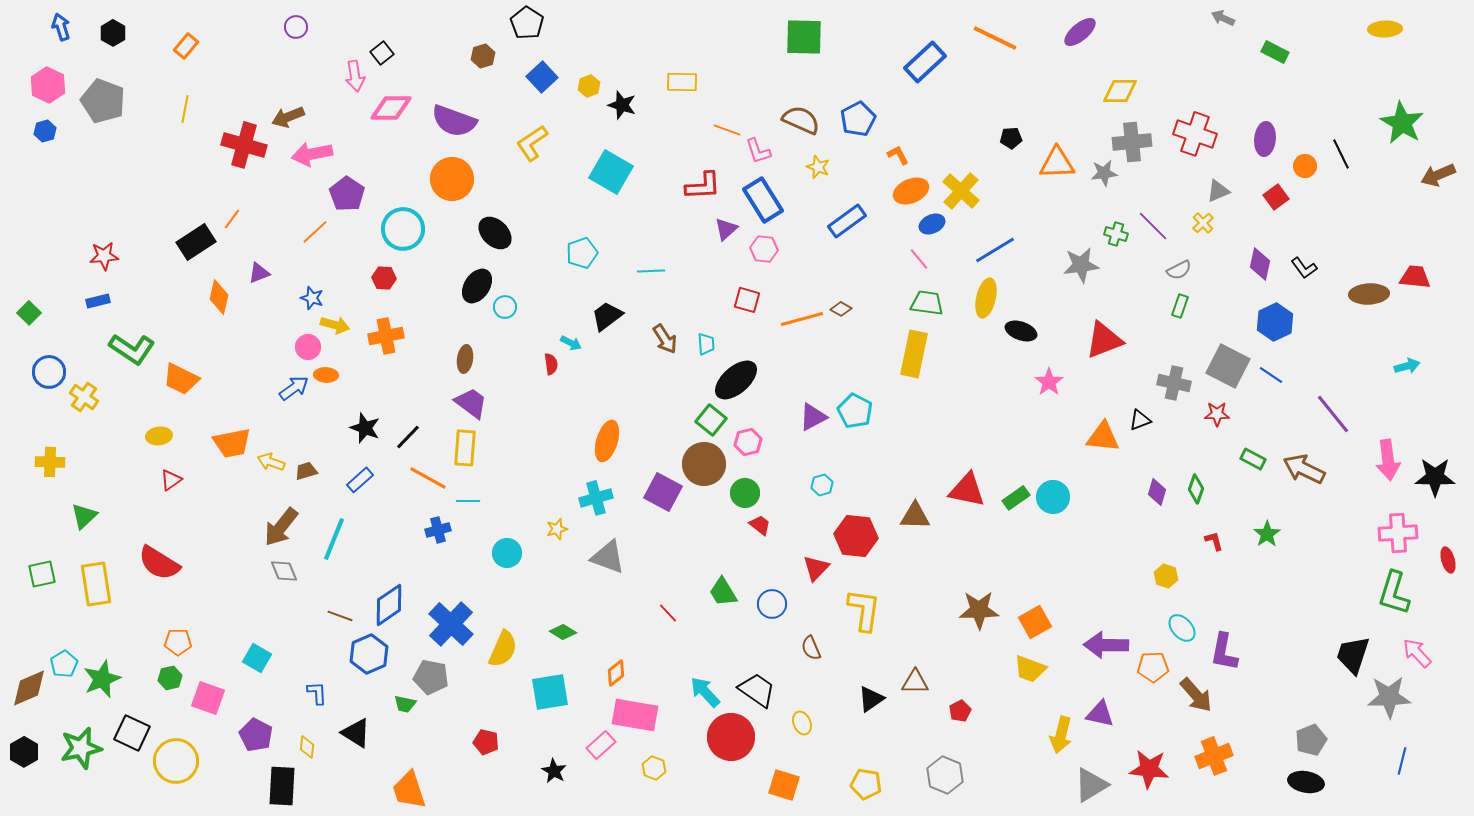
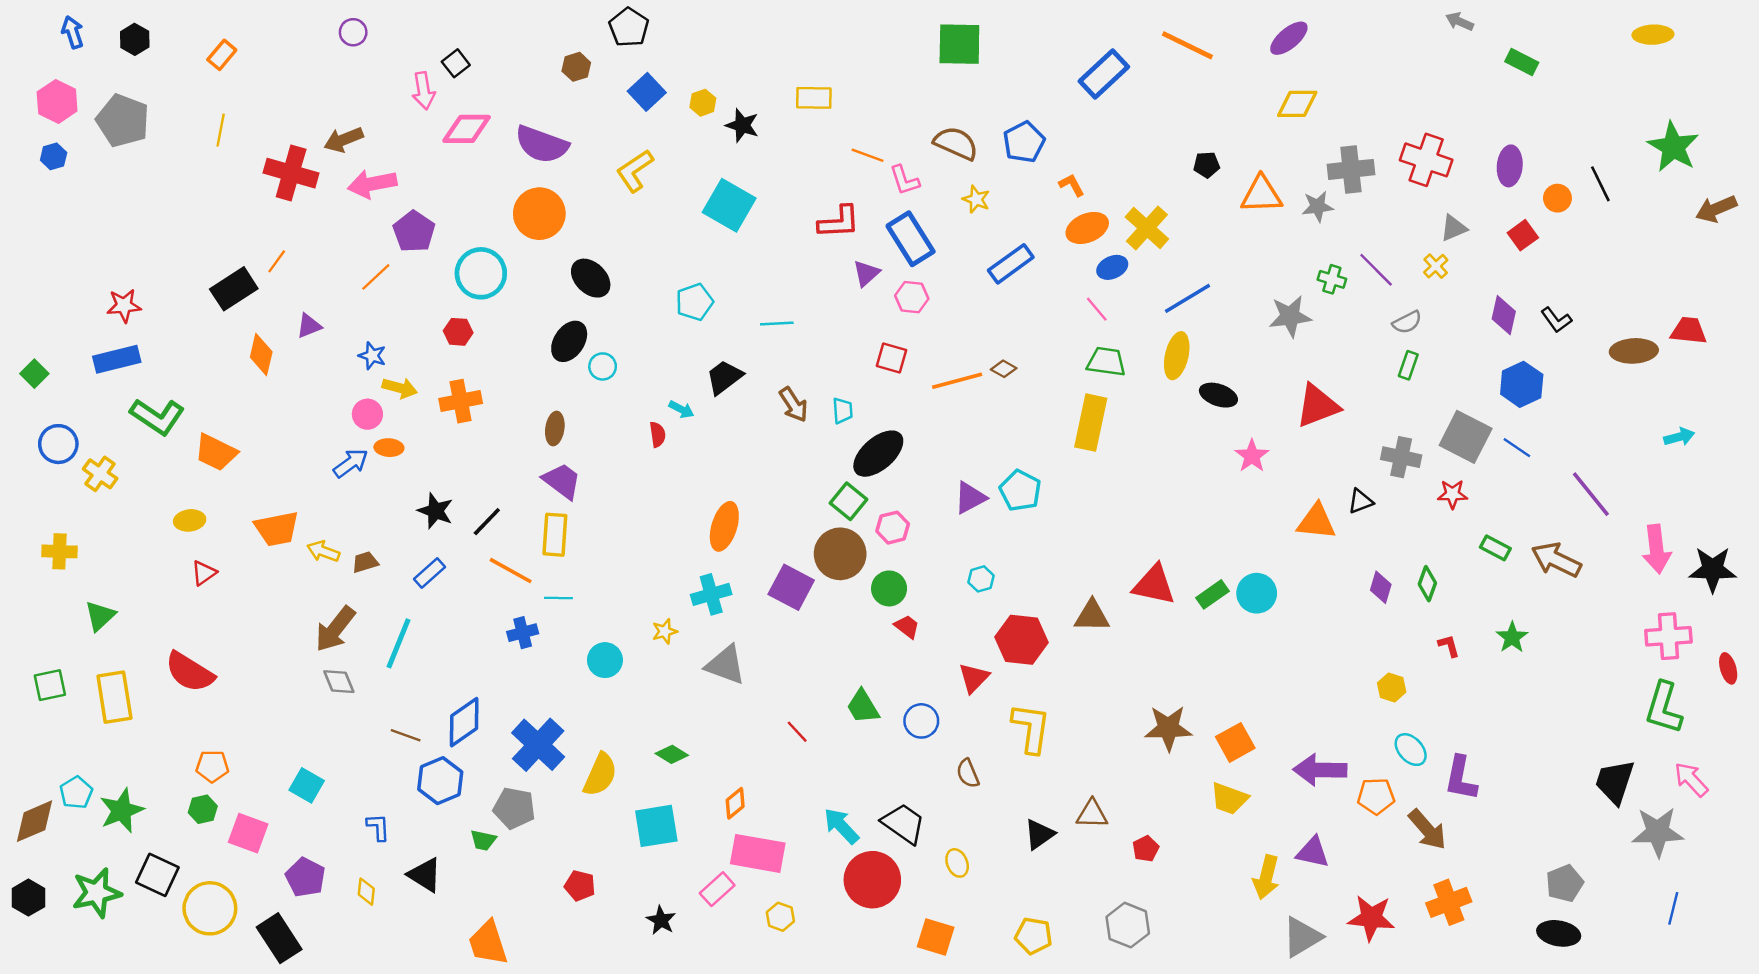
yellow diamond: (1120, 91) -> (1297, 104), moved
blue rectangle: (98, 301) -> (117, 359), size x1.6
black rectangle: (282, 786) -> (279, 938), moved, turned -36

